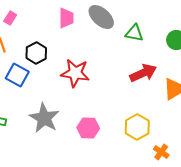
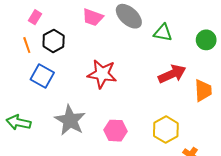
pink trapezoid: (66, 18) -> (93, 17), turned 110
black hexagon: (36, 53) -> (54, 41), moved

